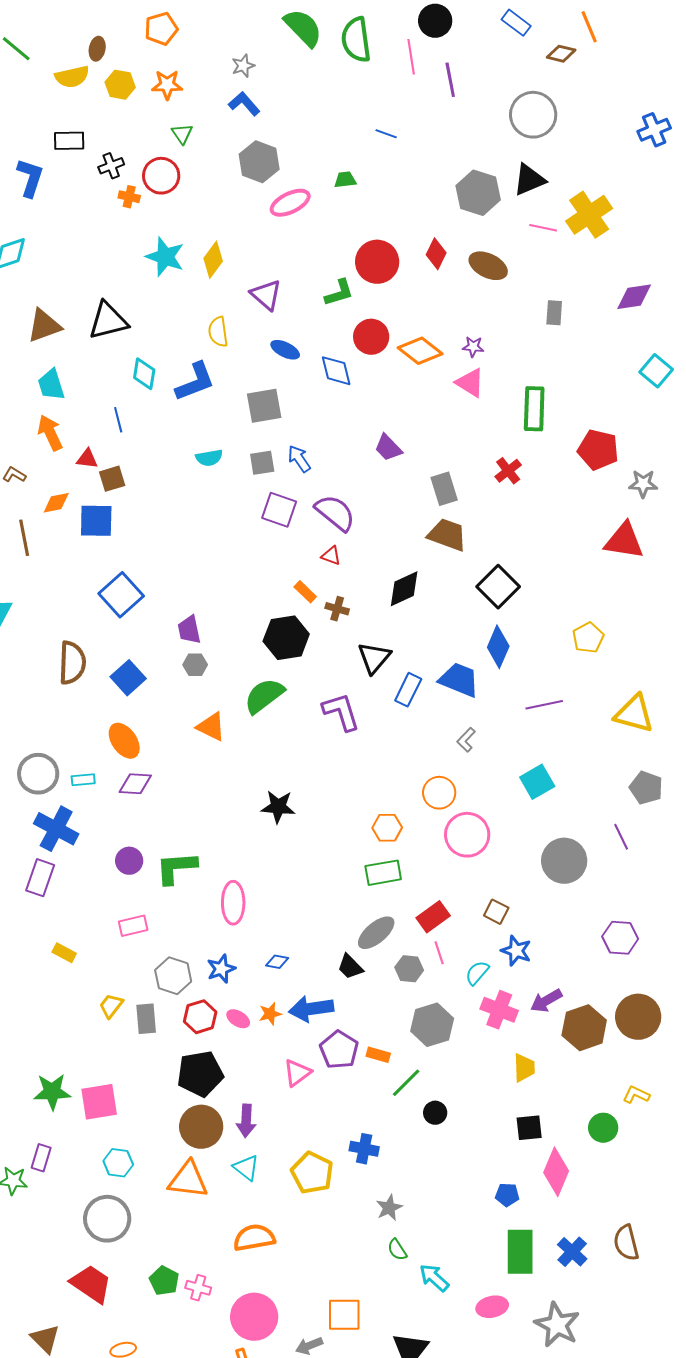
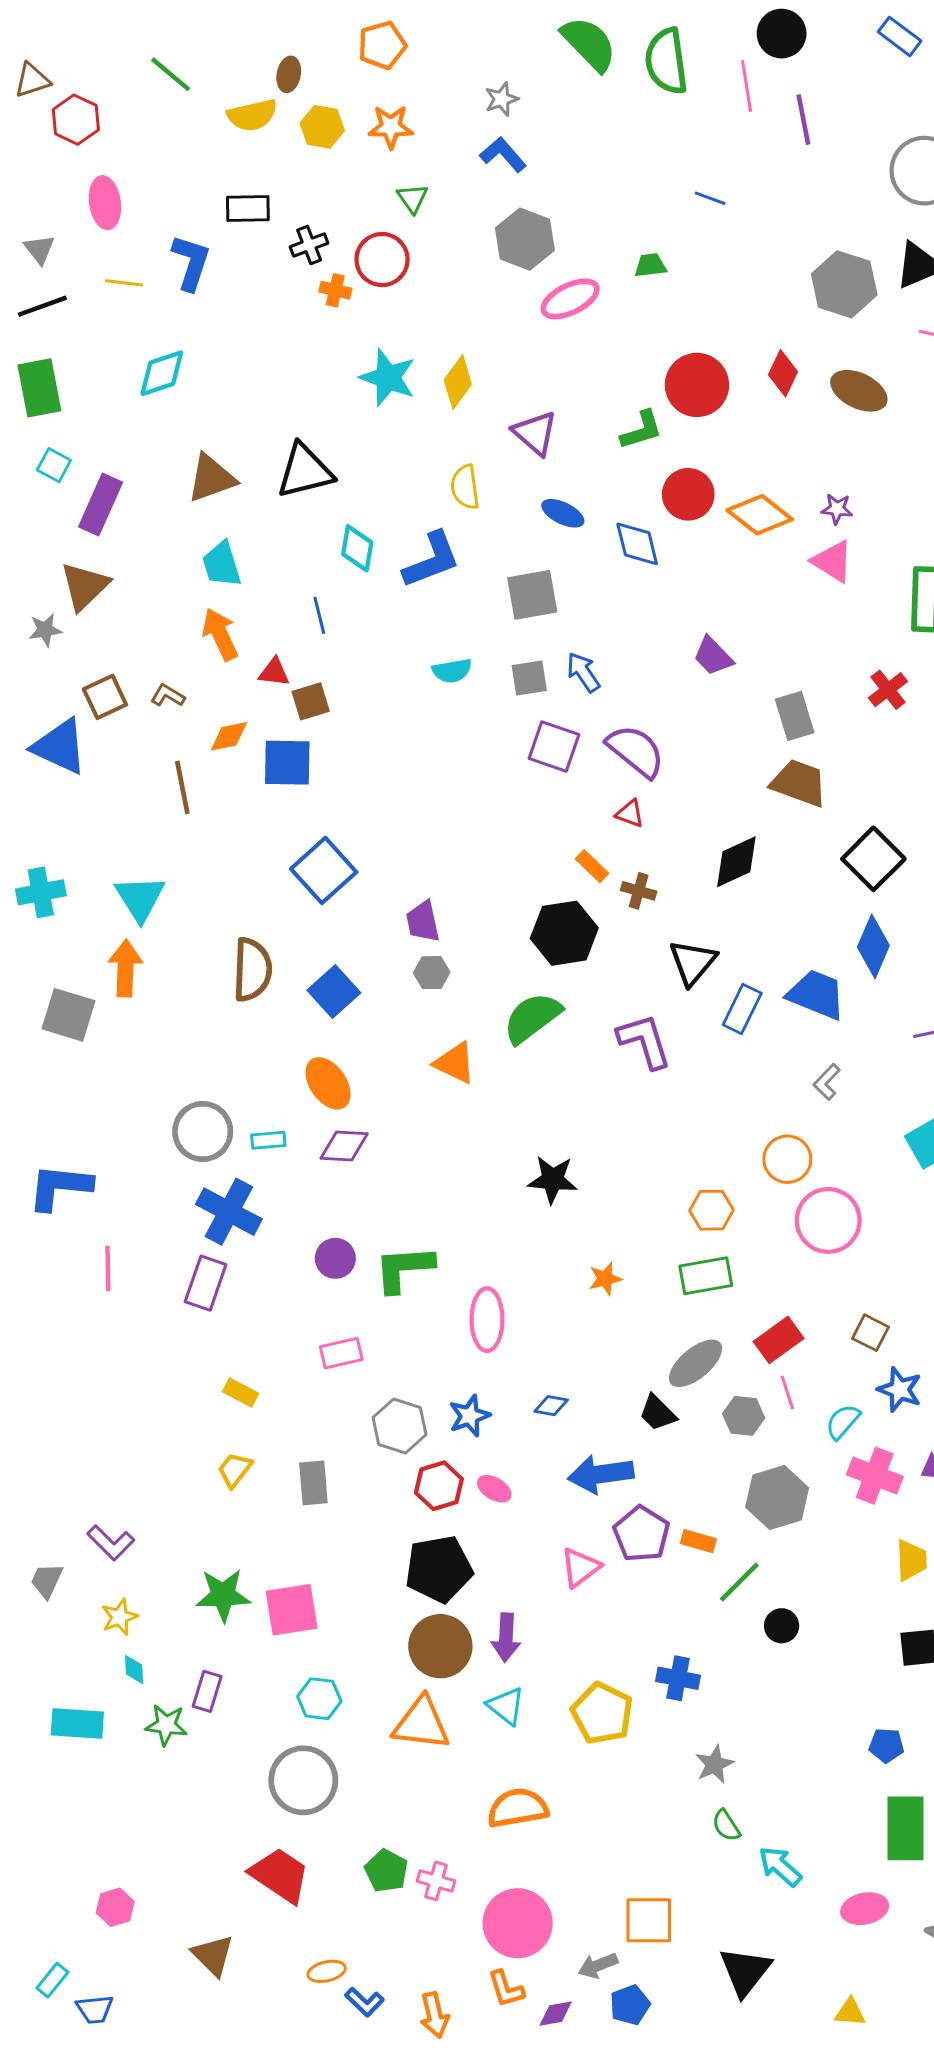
yellow trapezoid: (111, 1006) -> (235, 1470), moved
orange star: (270, 1014) -> (605, 1279), moved
gray rectangle: (146, 1019) -> (313, 1483), moved

